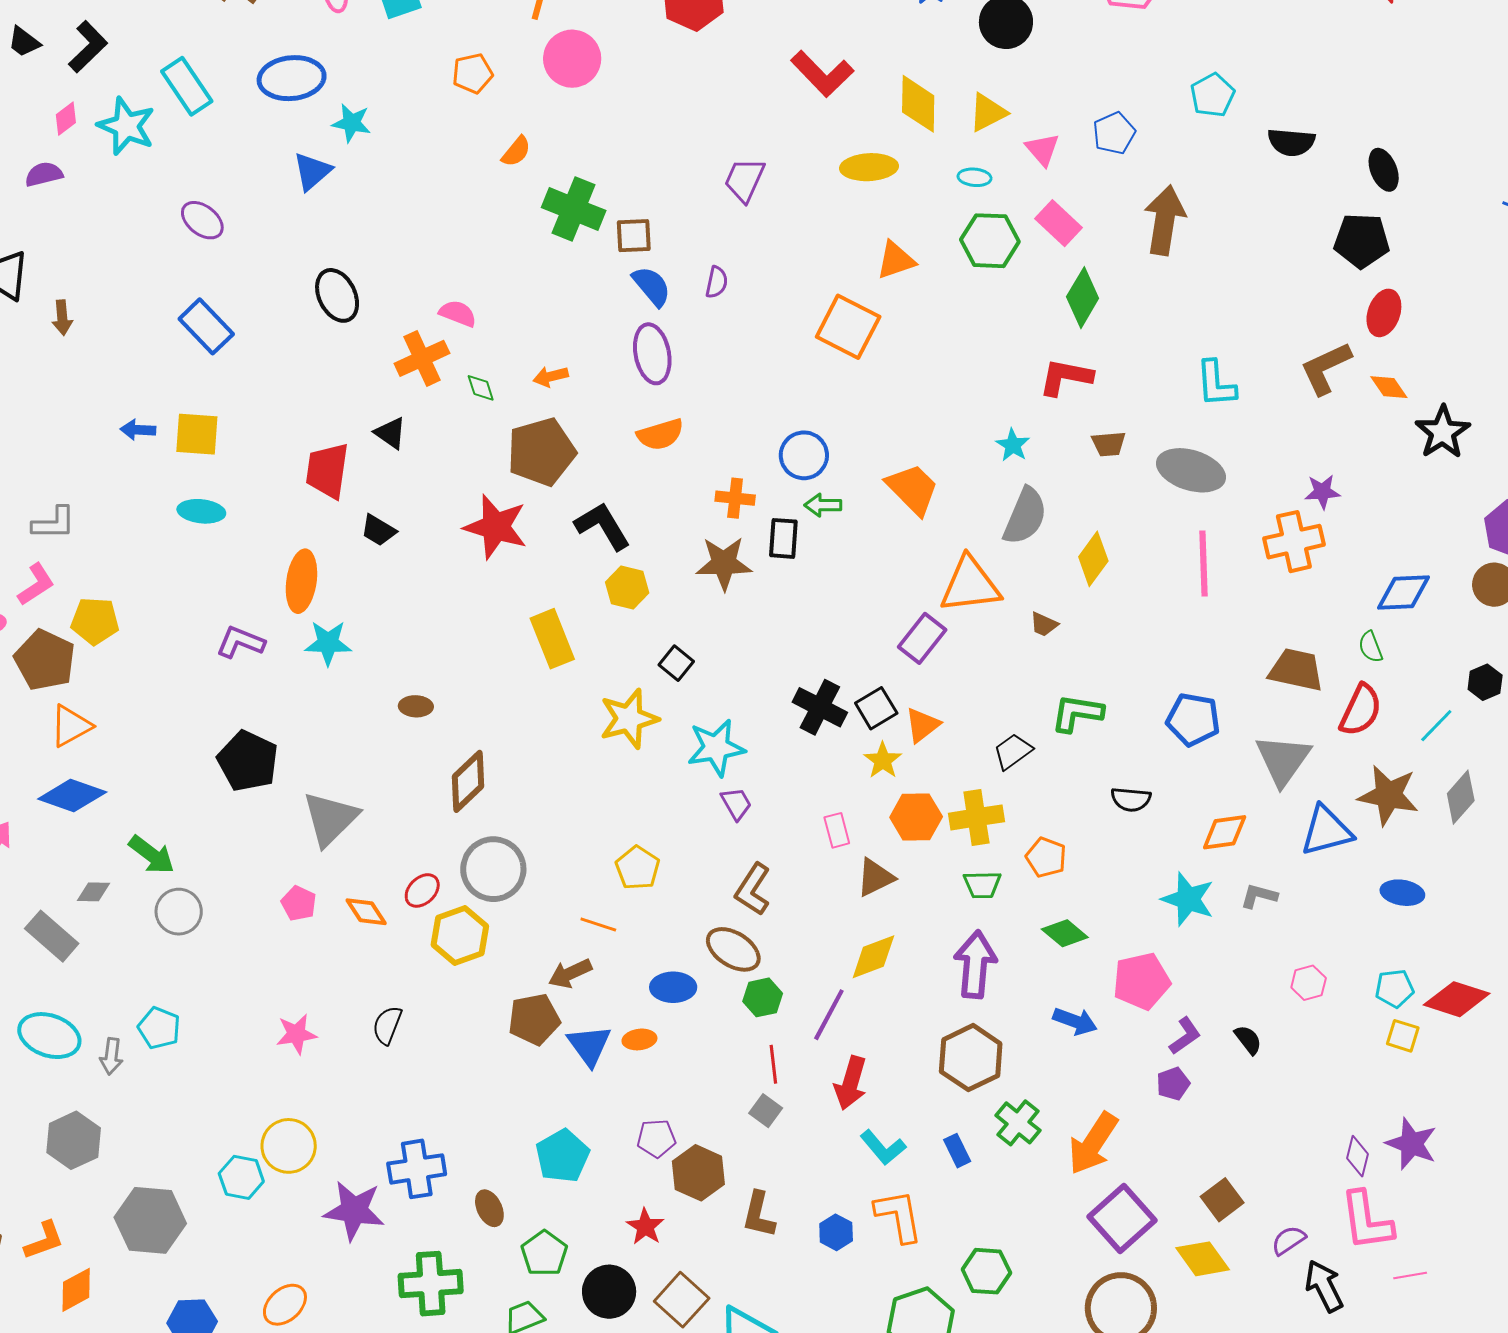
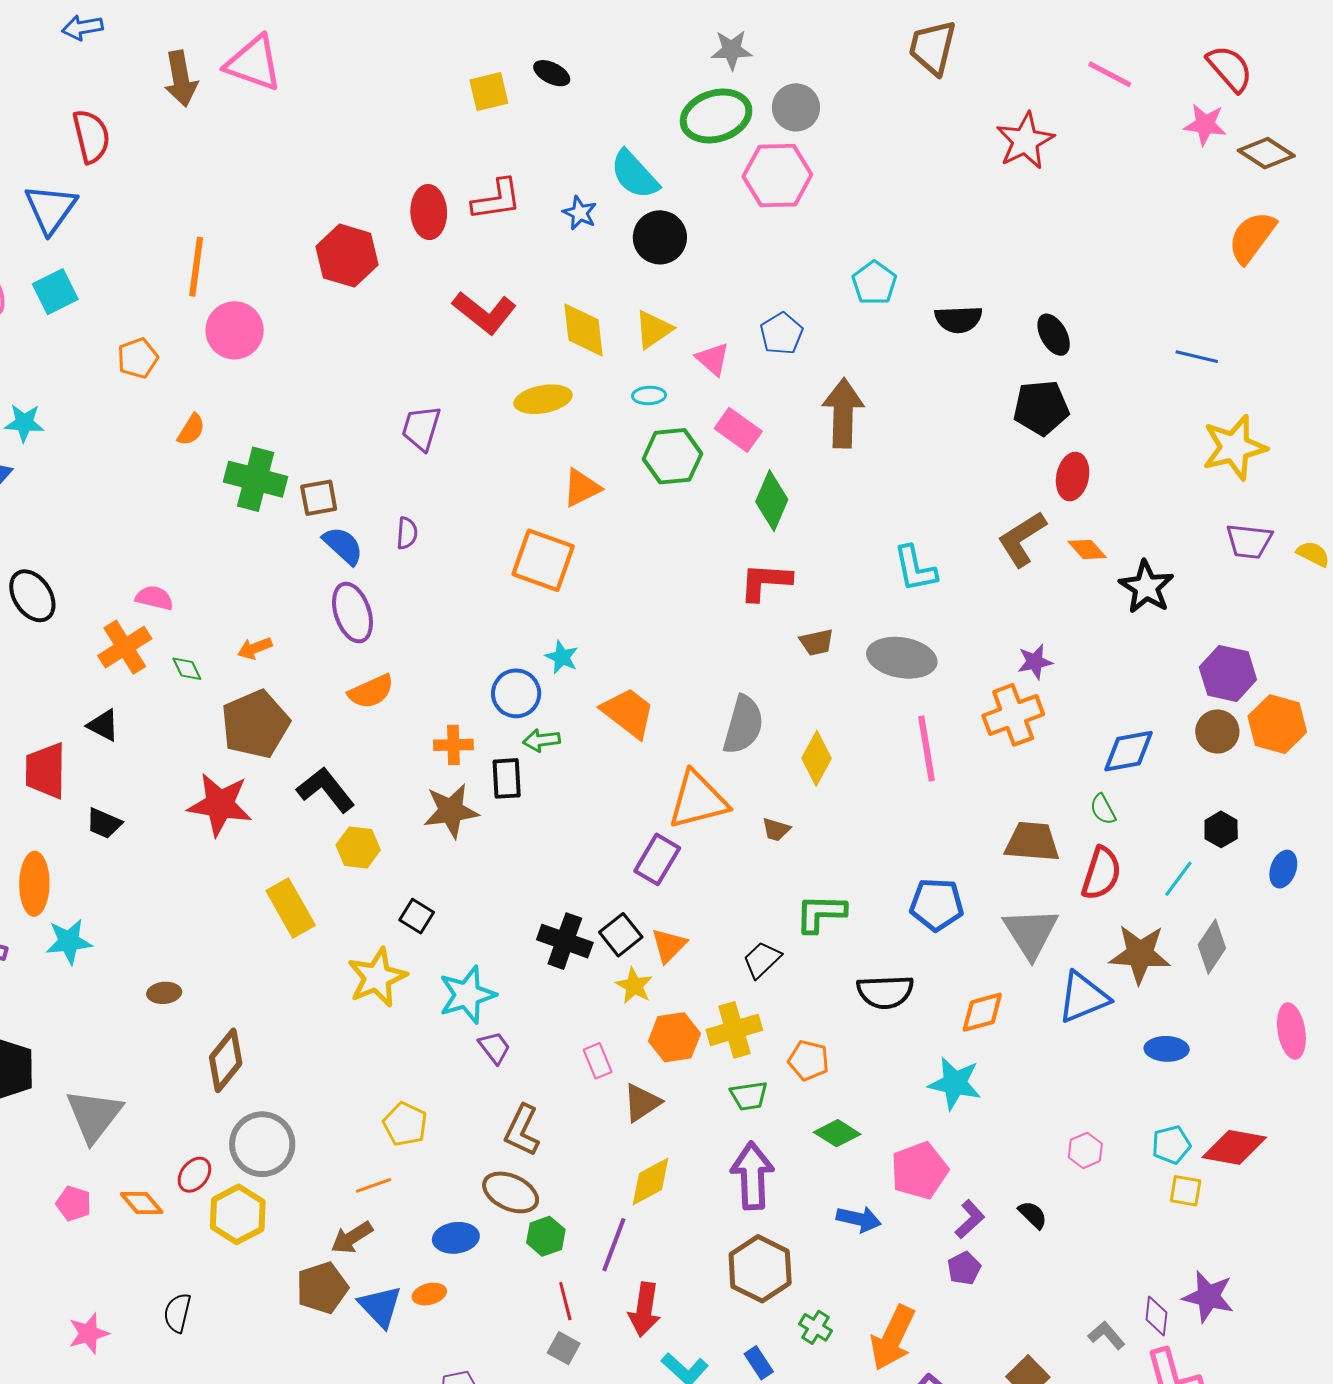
cyan star: (1013, 445) -> (562, 657), moved
black semicircle: (1131, 799) -> (885, 992), size x1.4
gray L-shape: (1259, 896) -> (1107, 1335), moved, turned 42
orange line: (598, 925) -> (373, 1185), turned -30
green cross: (1018, 1123) -> (815, 1327), size x0.7

